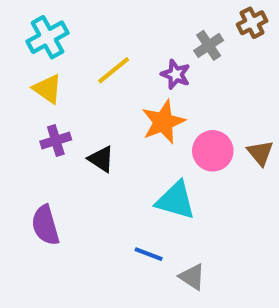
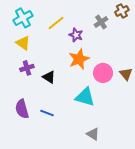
yellow line: (114, 70) -> (56, 23), moved
purple star: (176, 74) -> (76, 35), moved
blue line: (149, 254) -> (47, 113), moved

